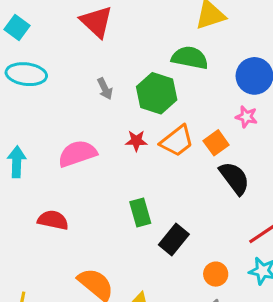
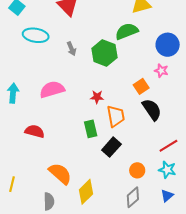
green semicircle: (190, 58) -> (127, 31), turned -35
cyan ellipse: (26, 74) -> (36, 35), moved
red star: (136, 141) -> (97, 97), moved
orange trapezoid: (177, 141) -> (116, 116), moved, turned -65

